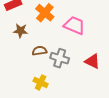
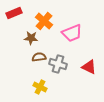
pink trapezoid: (74, 25) -> (72, 33), turned 135
brown star: (21, 31) -> (31, 38), moved

